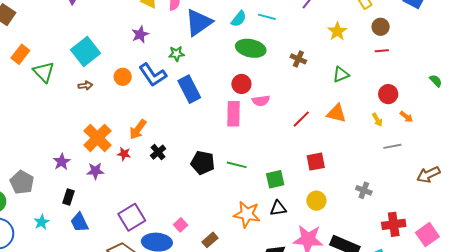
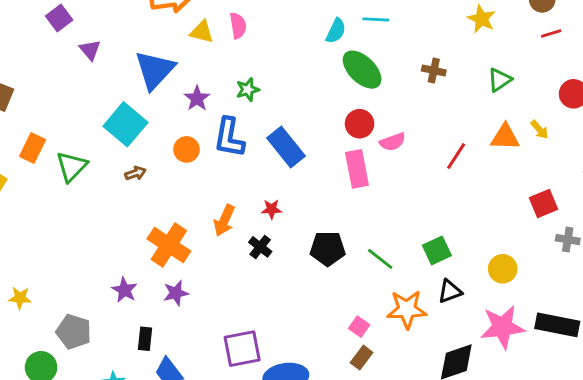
blue triangle: (199, 22) -> (155, 70), moved
purple star: (140, 34) -> (197, 98), moved
green ellipse: (251, 48) -> (362, 70), turned 44
green star: (176, 54) -> (248, 90), moved
green triangle: (44, 72) -> (72, 166), turned 40
blue L-shape: (153, 75) -> (229, 138), turned 56
yellow arrow: (377, 120) -> (540, 130), moved
red star: (124, 154) -> (272, 209), moved
red square: (316, 162) -> (544, 203), moved
green line: (237, 165) -> (380, 259), moved, turned 36
purple square: (132, 217) -> (242, 349), turned 32
pink square: (181, 225) -> (359, 327), moved

